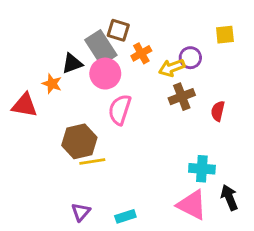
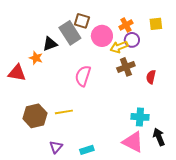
orange cross: (141, 53) -> (126, 25), moved
pink circle: (105, 74) -> (102, 36), moved
brown hexagon: (79, 141) -> (35, 116), moved

